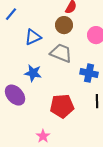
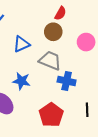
blue cross: (89, 73) -> (67, 81), moved
red pentagon: (62, 106) -> (51, 115), turned -30

